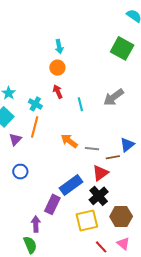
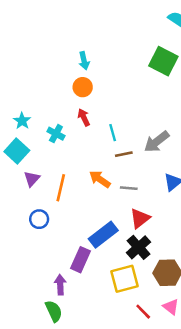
gray arrow: (114, 97) -> (157, 142), moved
orange line: (35, 127) -> (61, 188), moved
brown line: (113, 157) -> (124, 154), moved

